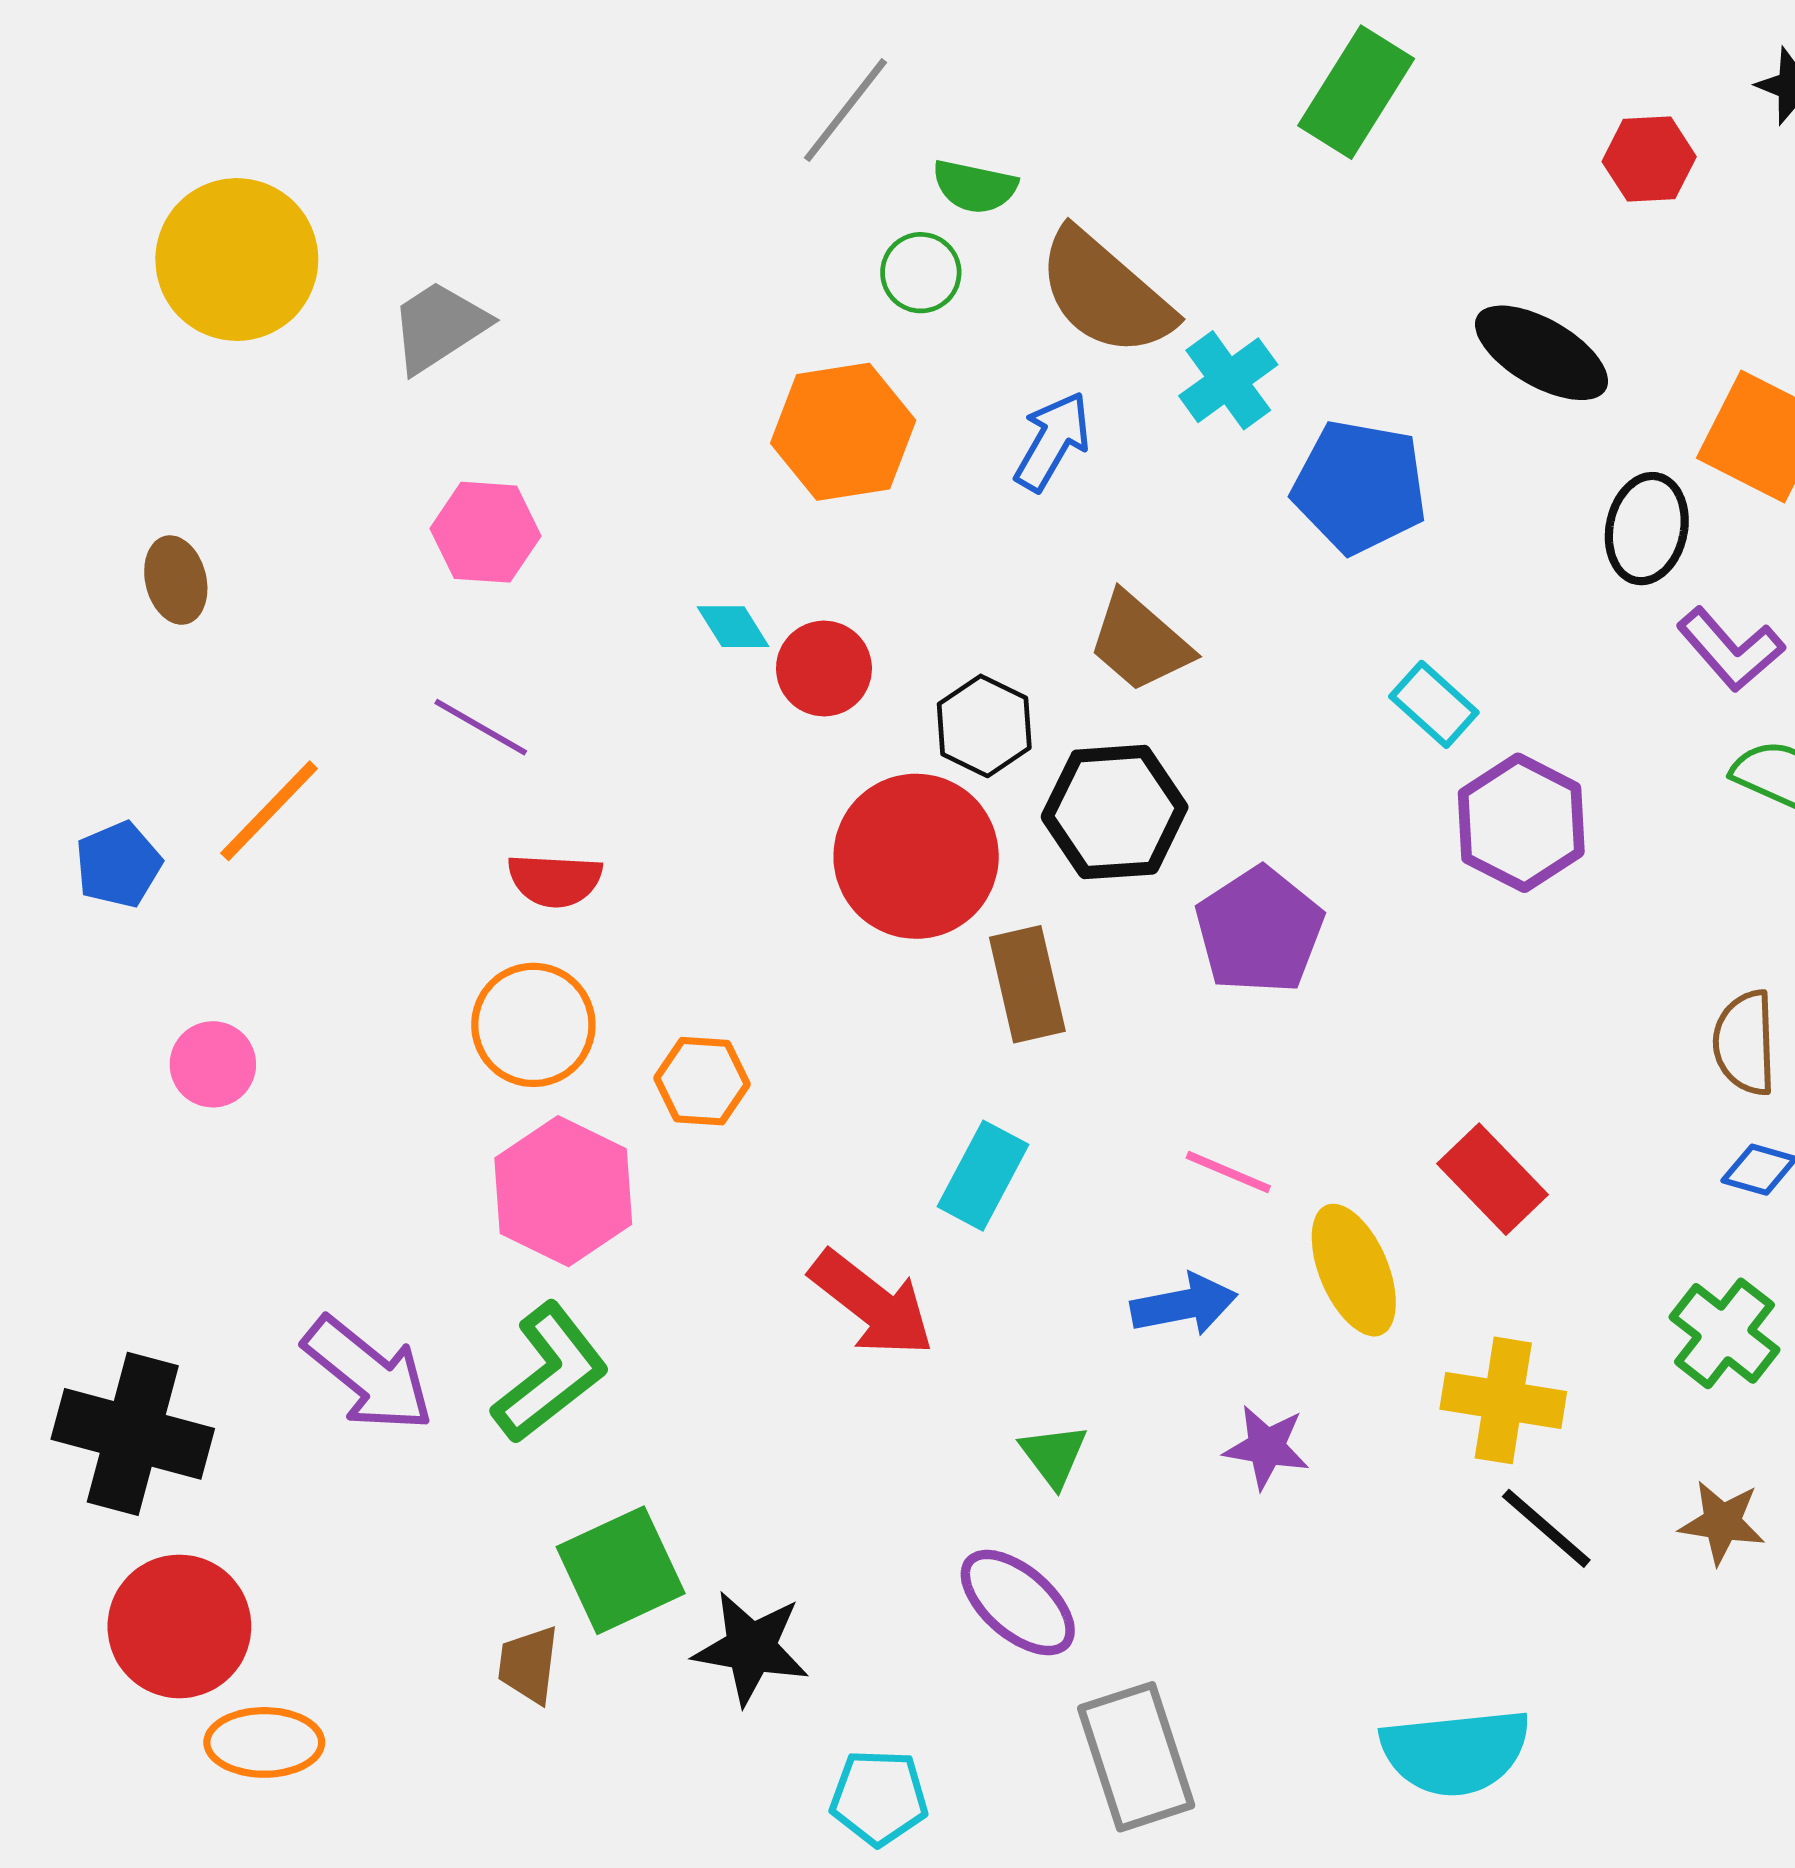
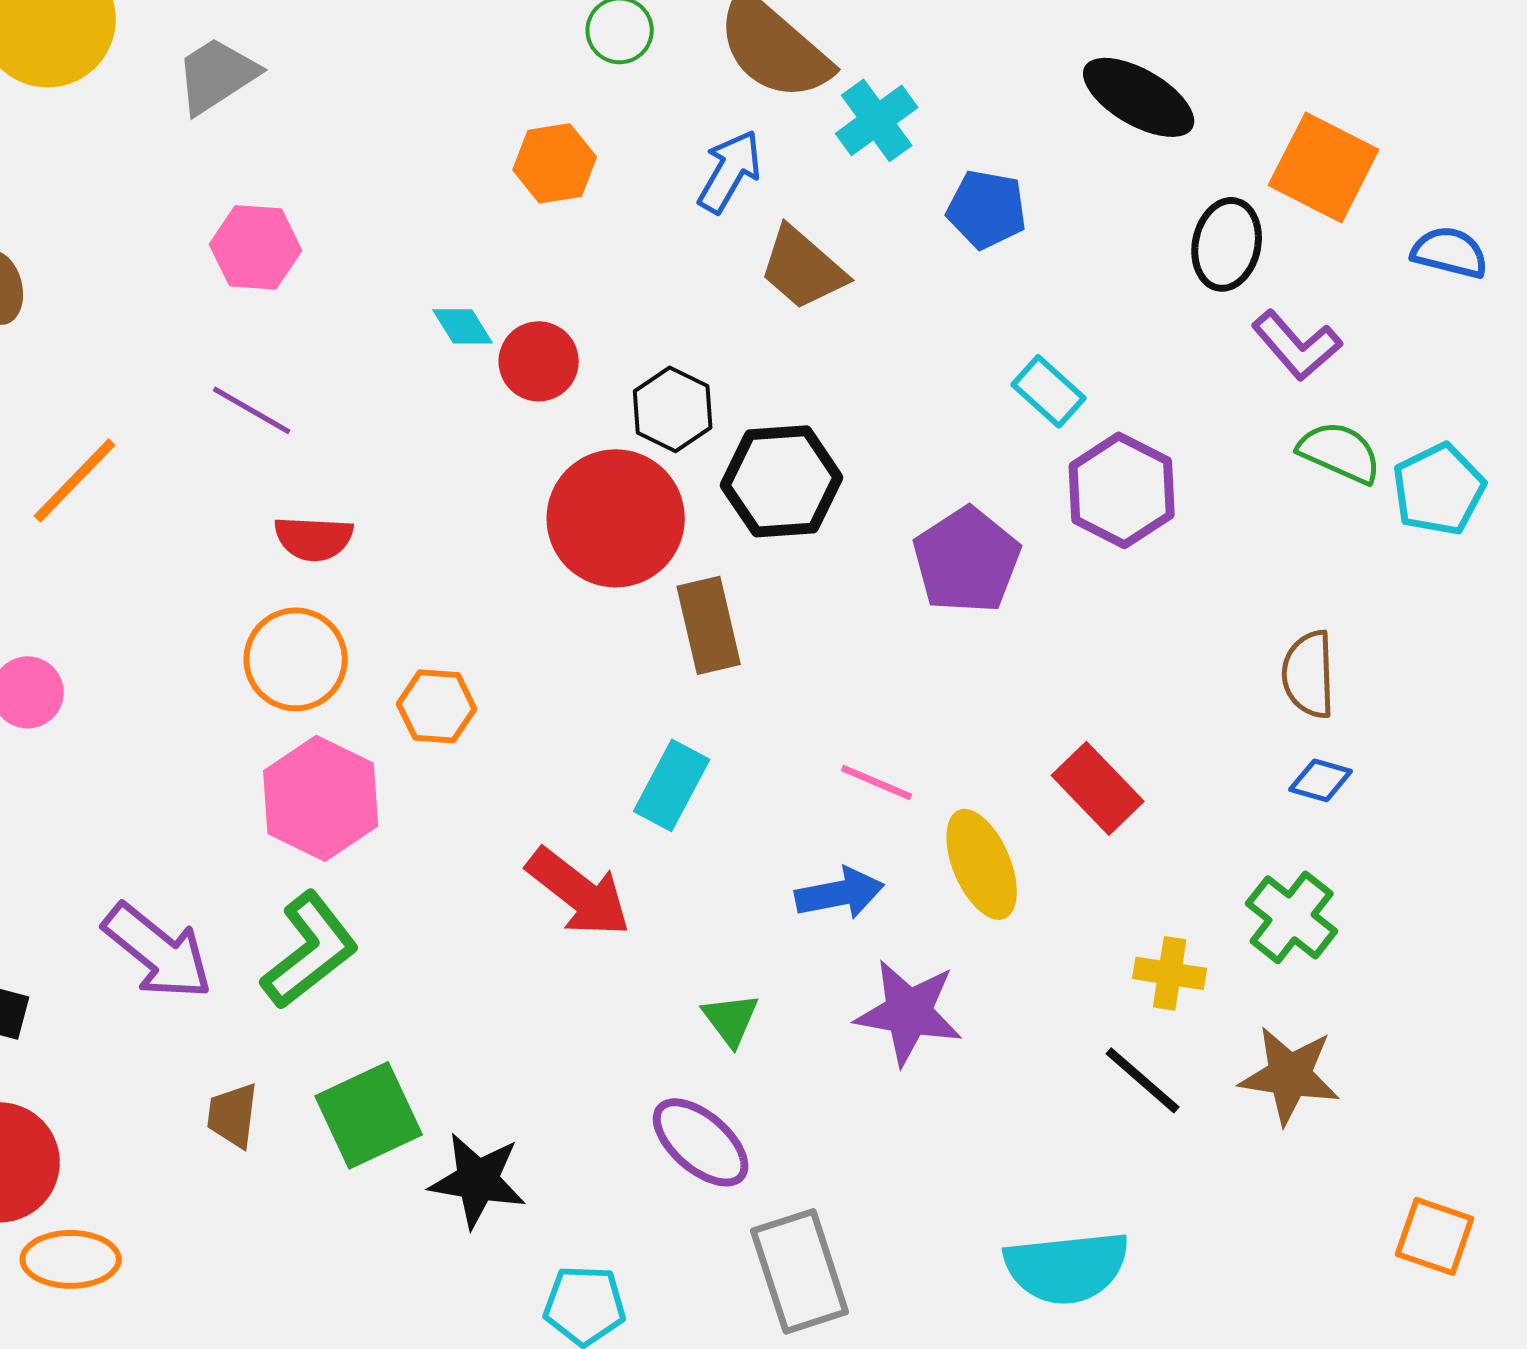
orange hexagon: (843, 432) -> (555, 163), size x0.7
blue pentagon: (1360, 487) -> (987, 209), size x0.7
brown trapezoid: (1140, 642) -> (803, 268), moved
purple pentagon: (1259, 930) -> (967, 560), moved
yellow cross: (1503, 1400) -> (1170, 973), moved, size x0.7
purple star: (1266, 1447) -> (909, 1012), size x1.5
brown star: (1722, 1522) -> (1290, 1075), size x1.4
brown trapezoid: (529, 1665) -> (233, 1115), moved

